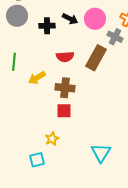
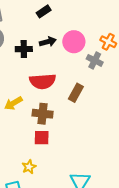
black arrow: (70, 19) -> (48, 42), turned -42
red semicircle: (65, 57) -> (43, 81), size x1.4
brown rectangle: (96, 58) -> (76, 93), moved, size x0.7

